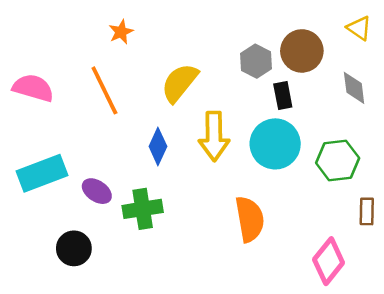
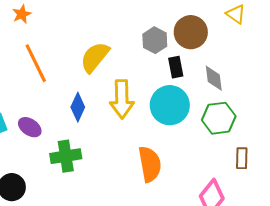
orange star: (121, 32) -> (22, 14), moved
gray diamond: (354, 88) -> (214, 78), moved
purple ellipse: (97, 191) -> (30, 127), moved

